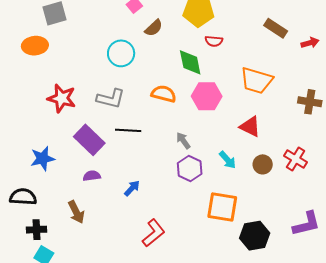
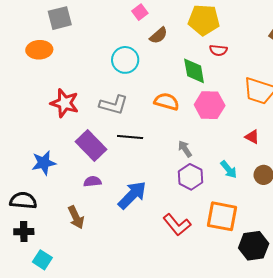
red triangle: (250, 127) -> (252, 137), size x0.7
blue arrow: (132, 188) -> (132, 195), size x1.8
black cross: (36, 230) -> (24, 232), moved
red L-shape: (154, 233) -> (177, 225), moved, turned 88

